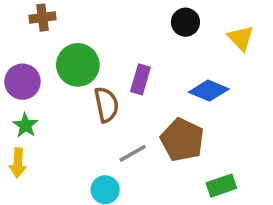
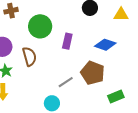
yellow triangle: (241, 38) -> (121, 15), turned -42
green circle: (78, 65) -> (40, 26), moved
brown semicircle: (106, 105) -> (29, 56), moved

